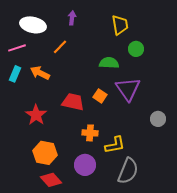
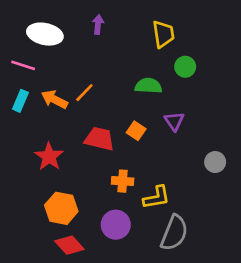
orange line: (60, 47) -> (84, 93), moved
pink line: (17, 48) -> (23, 65), turned 36
purple triangle: (128, 89) -> (174, 121), size x0.6

